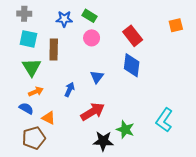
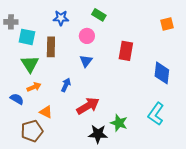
gray cross: (24, 14) -> (11, 22), moved
green rectangle: (89, 16) -> (99, 15), moved
red rectangle: (133, 36) -> (126, 51), moved, turned 48
blue diamond: (132, 65) -> (162, 73), moved
blue triangle: (97, 77) -> (86, 61), moved
blue semicircle: (26, 108) -> (17, 99), moved

